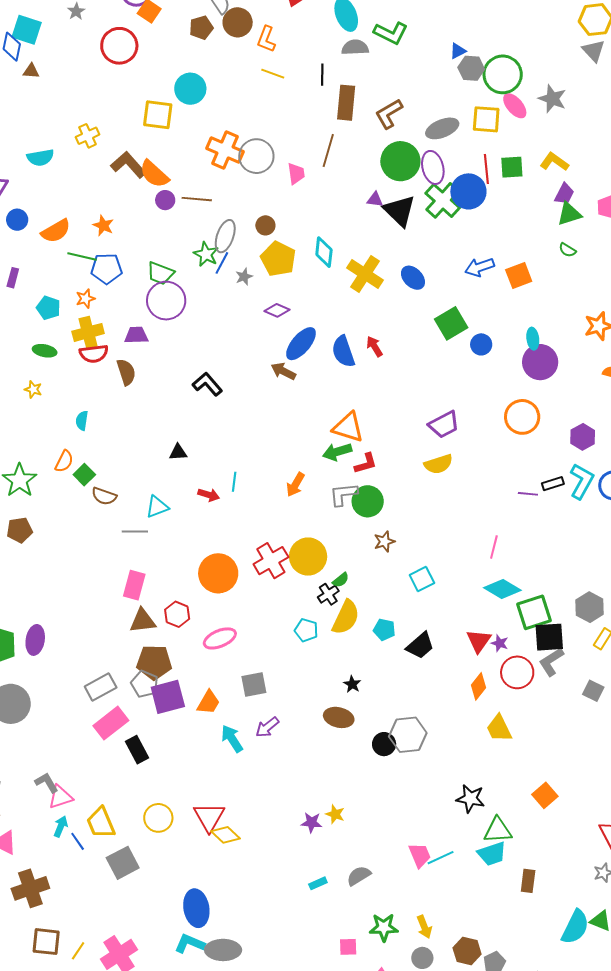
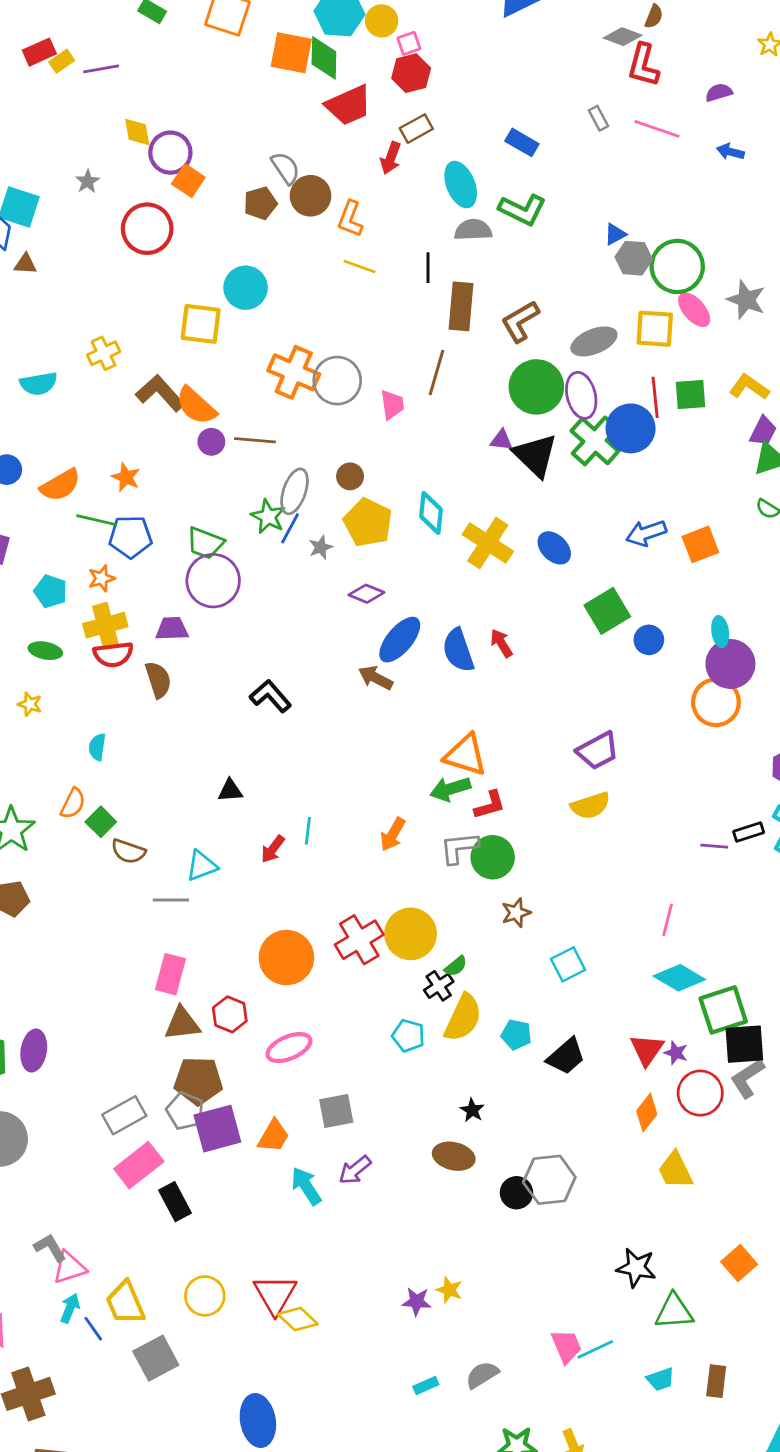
orange circle: (522, 417) -> (716, 702), moved
red arrow: (209, 495) -> (273, 849), turned 110
cyan trapezoid: (492, 854) -> (661, 1379), moved, size x0.7

